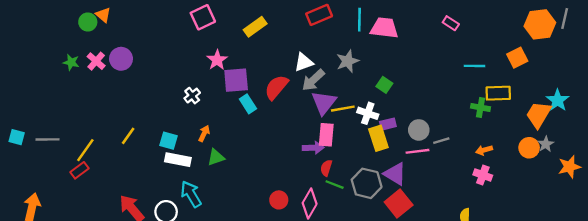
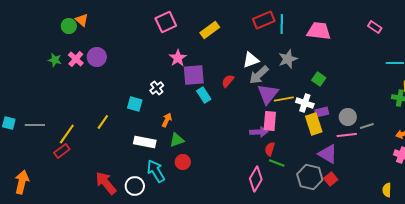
cyan line: (359, 20) -> (282, 24), moved
red semicircle: (276, 87) -> (228, 81), size x0.6
cyan square: (168, 141) -> (135, 104), moved
gray hexagon: (367, 183) -> (310, 177), moved
red circle: (279, 200) -> (183, 162), moved
red square: (399, 204) -> (331, 179), size x0.6

